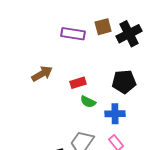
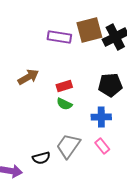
brown square: (103, 27) -> (89, 30), size x1.5
green semicircle: (88, 102) -> (64, 104), moved

